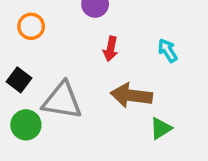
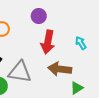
red arrow: (111, 49) -> (48, 42), size x1.6

